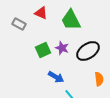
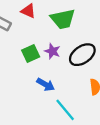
green trapezoid: (71, 20) -> (63, 19), turned -75

